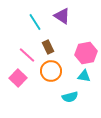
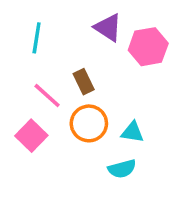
cyan line: (35, 22) -> (37, 38), moved, turned 42
pink hexagon: (86, 53) -> (148, 47), moved
cyan triangle: (84, 76) -> (132, 132), moved

